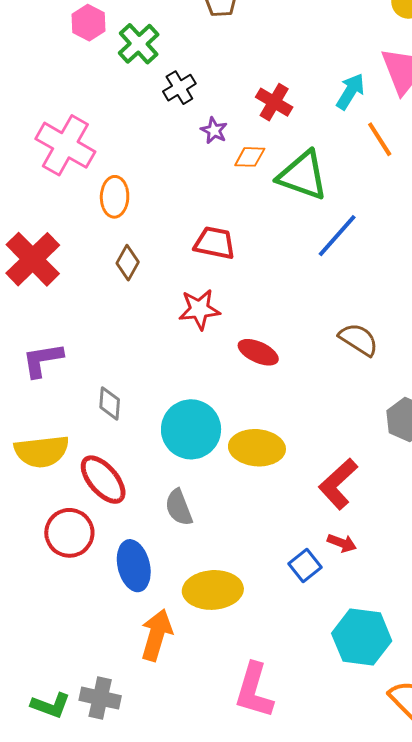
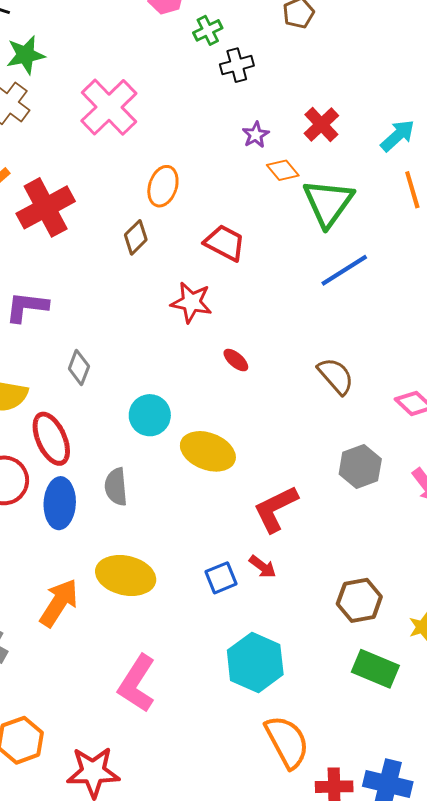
green cross: (139, 44) -> (208, 30), size x0.7
black cross: (179, 88) -> (237, 65), moved
orange diamond: (250, 157) -> (283, 170), turned 32
green triangle: (303, 175) -> (328, 203), turned 30
orange ellipse: (115, 197) -> (163, 186), moved
red ellipse: (258, 352) -> (236, 360), size x0.7
cyan circle: (191, 429) -> (150, 415), size x0.7
blue ellipse: (134, 566) -> (60, 503), moved

